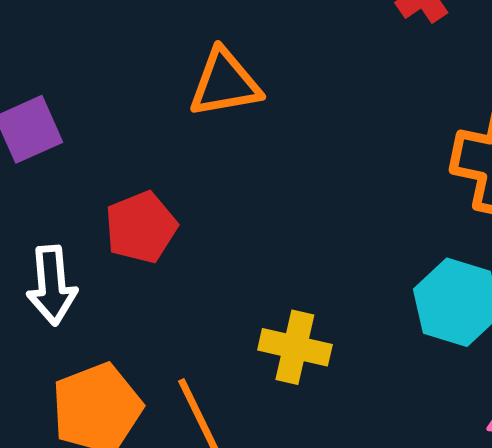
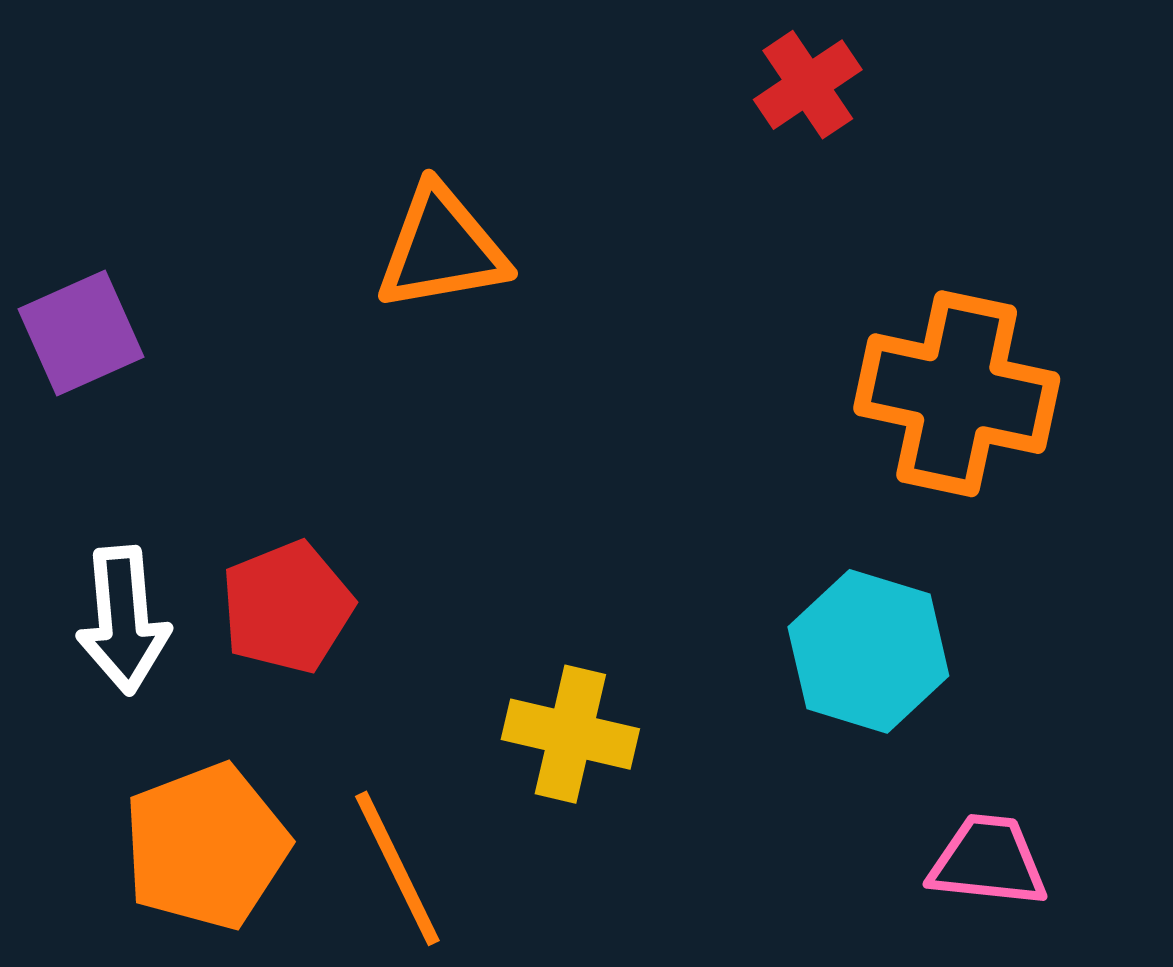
red pentagon: (141, 227) -> (287, 607), moved

